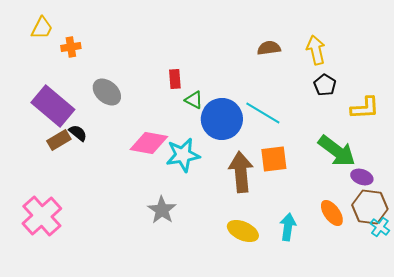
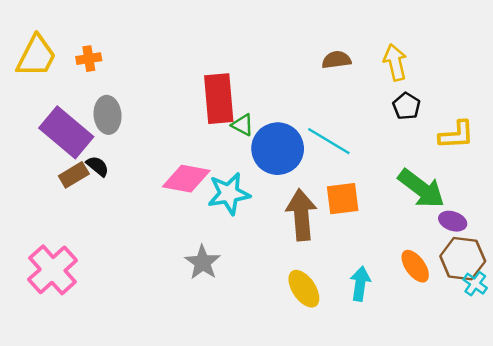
yellow trapezoid: (42, 28) -> (36, 56), moved, size x1.5
red rectangle: (175, 79) -> (219, 99), size x2.0
gray ellipse: (107, 92) -> (108, 115), moved, turned 44
yellow ellipse: (243, 231) -> (304, 289), turned 32

